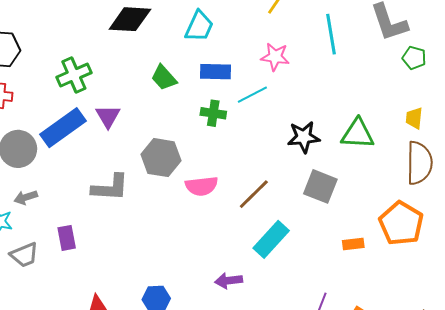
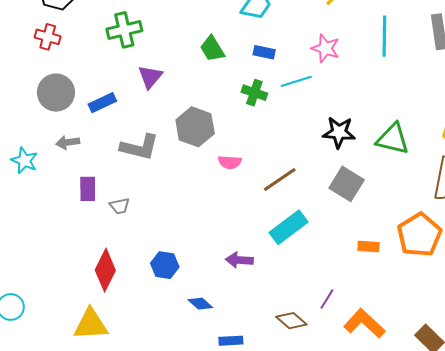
blue rectangle: (216, 72) -> (264, 52), size x0.7
blue rectangle: (63, 128) -> (102, 103), moved, size x0.6
pink semicircle: (202, 186) -> (230, 162), size x0.7
gray arrow: (26, 197) -> (68, 142), moved
gray trapezoid: (24, 255) -> (120, 206), moved, size x0.7

